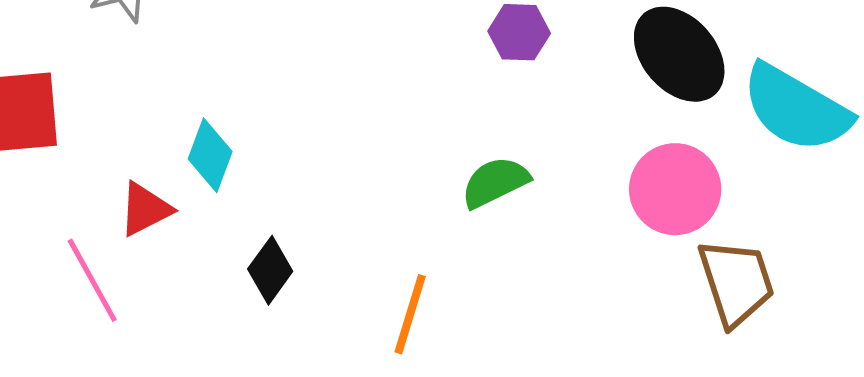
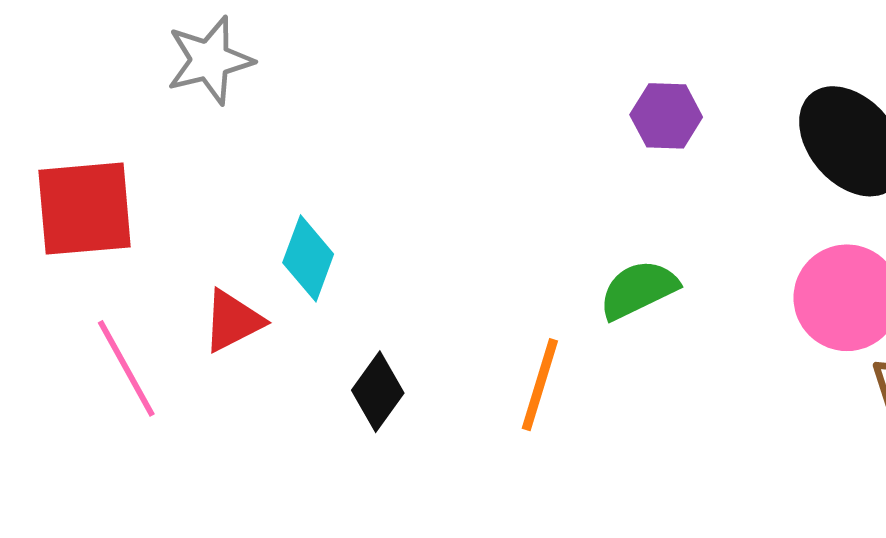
pink line: (92, 280) -> (126, 368), moved
orange line: (410, 314) -> (540, 385), moved

